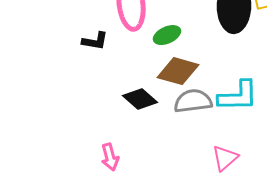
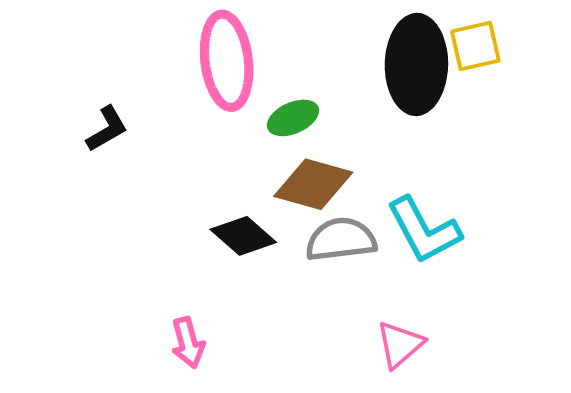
black L-shape: (95, 41) -> (107, 129), moved, turned -40
cyan L-shape: (238, 96) -> (424, 230), turned 63

